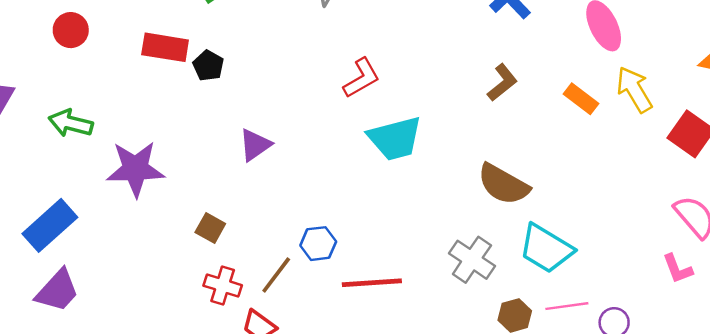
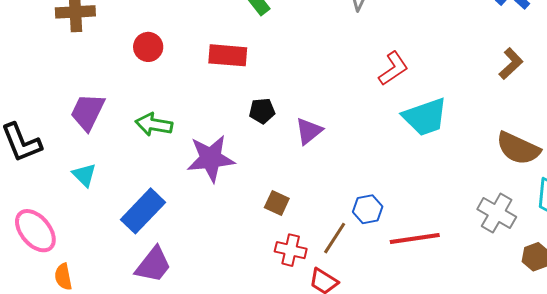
black pentagon: (208, 66) -> (262, 111), moved, turned -30

